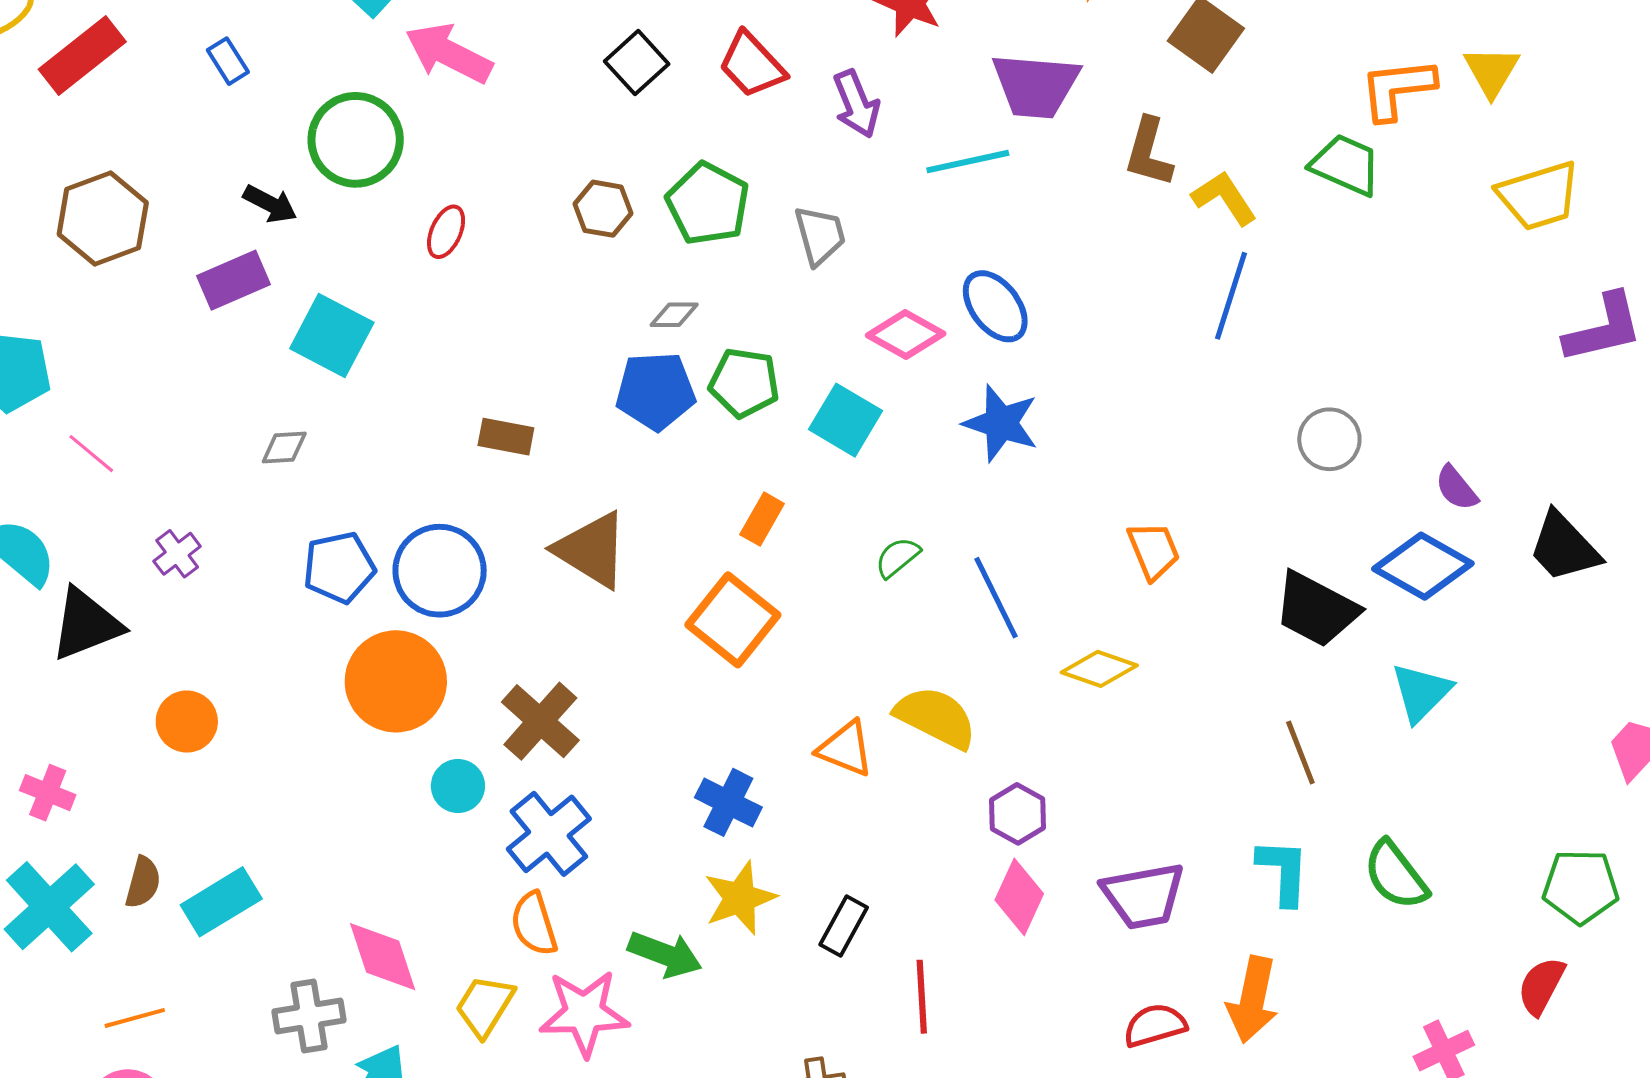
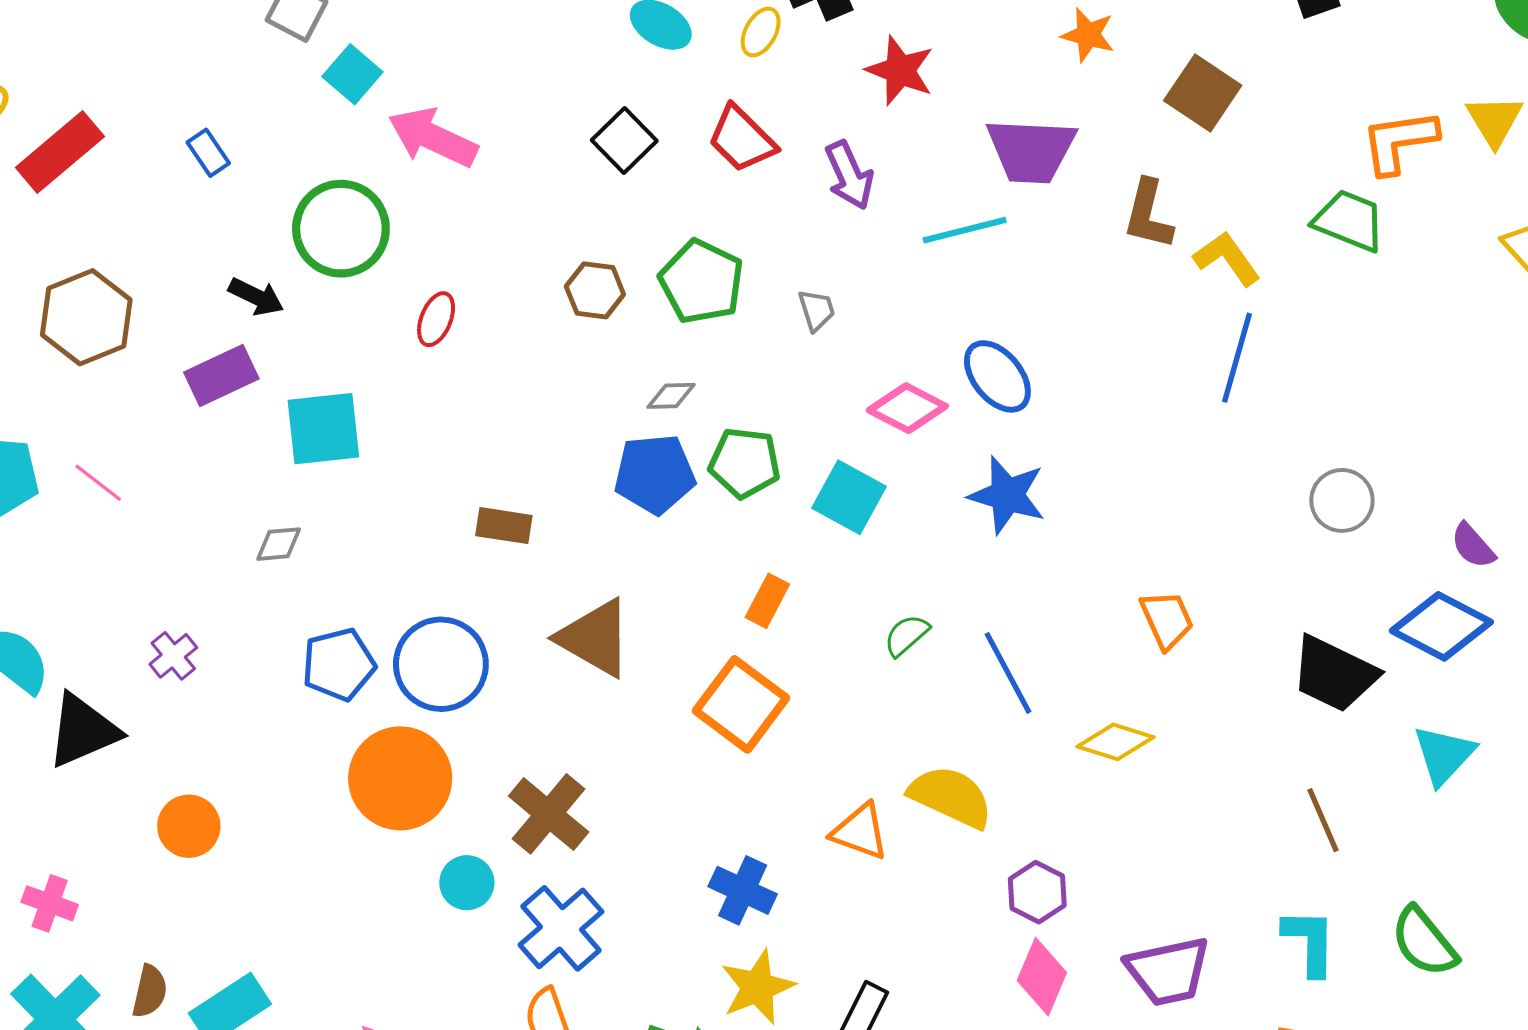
gray trapezoid: (820, 235) -> (817, 310), size x0.7
cyan square: (332, 336) -> (323, 429), turned -32
pink line: (91, 454) -> (98, 483), moved

